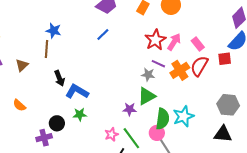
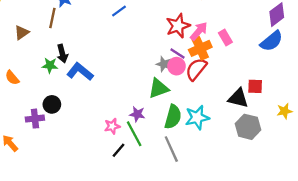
red square: (225, 59) -> (255, 86), moved
red semicircle: (199, 66) -> (196, 69), moved
orange cross: (180, 70) -> (200, 48), moved
gray hexagon: (228, 105) -> (248, 127), moved
purple star: (130, 109) -> (137, 114), moved
green star: (80, 114) -> (50, 65), moved
pink circle: (157, 133) -> (177, 66), moved
black triangle: (223, 134) -> (238, 98), moved

